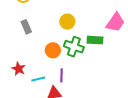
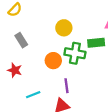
red star: (19, 69) -> (15, 70), moved
cyan line: (38, 79) -> (33, 95), moved

